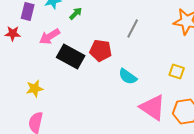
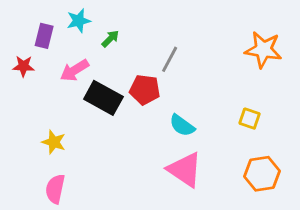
gray line: (133, 28) -> (170, 59), moved
yellow star: (35, 88) -> (54, 142), turned 30
pink triangle: (153, 108) -> (185, 170), moved

